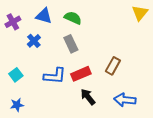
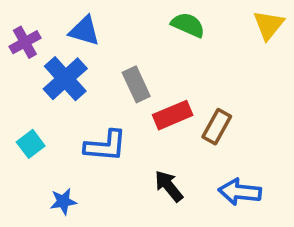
green semicircle: (73, 18) -> (188, 25), moved
blue cross: (34, 41) -> (65, 79), size x1.6
red rectangle: (81, 74) -> (173, 115), moved
blue star: (17, 105) -> (63, 201), moved

